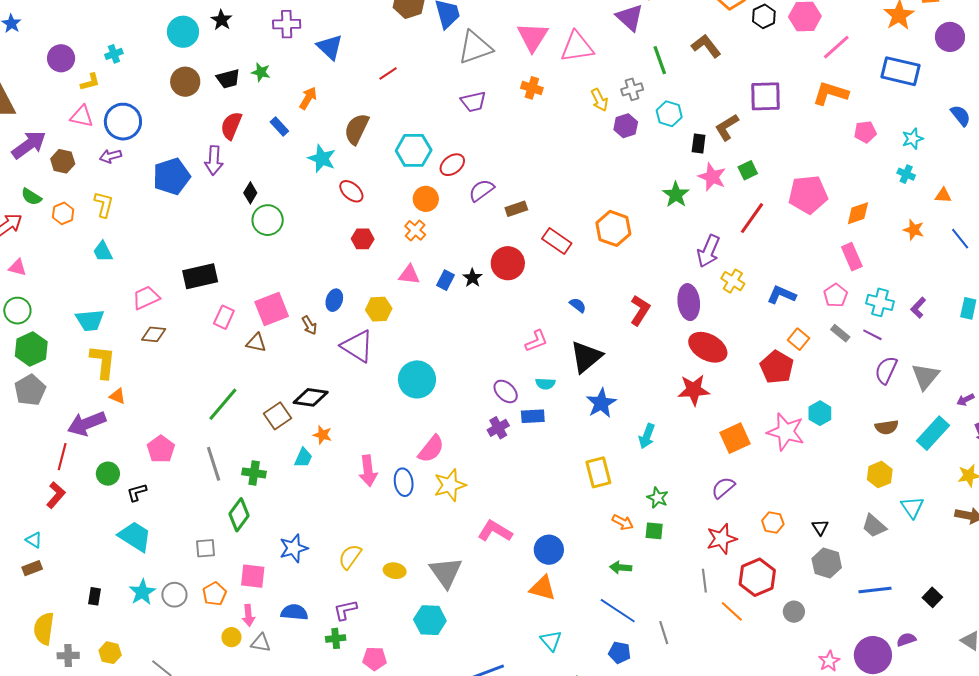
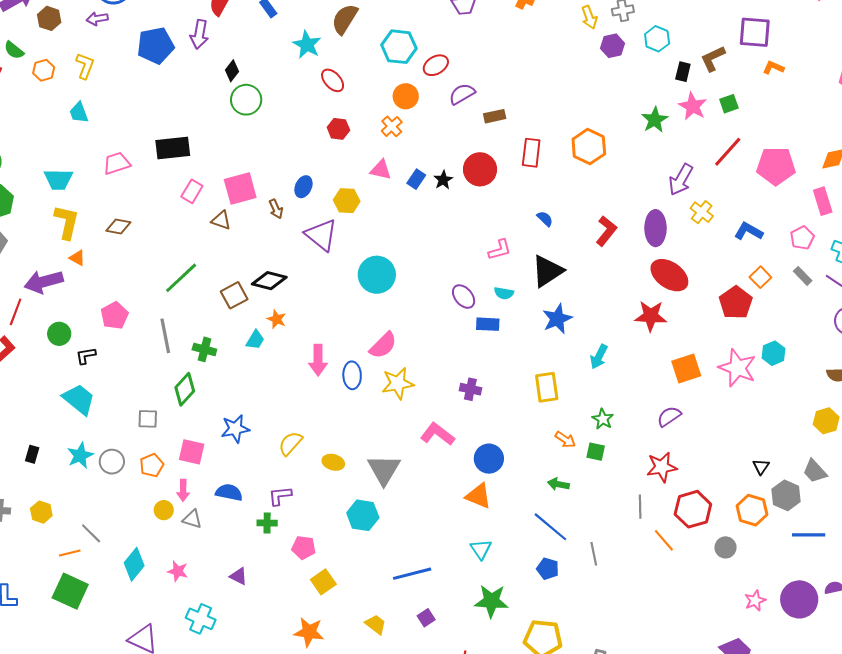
orange L-shape: (830, 93) -> (773, 68), moved, size x0.6
pink pentagon: (808, 195) -> (776, 166), moved
red rectangle: (557, 241) -> (531, 153), turned 56
brown diamond: (154, 334) -> (118, 227), moved
purple cross: (498, 428) -> (470, 389), moved, turned 35
orange hexagon: (773, 522) -> (752, 510), moved, size x1.4
gray hexagon: (827, 563) -> (786, 495), moved

